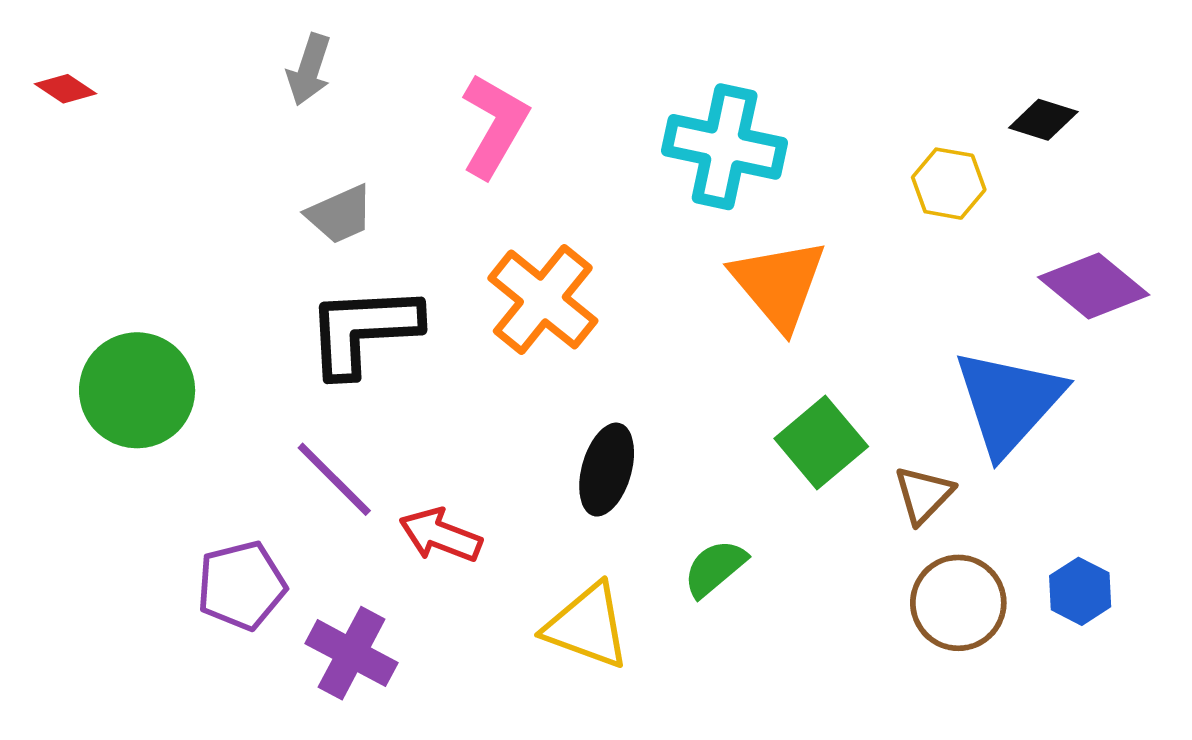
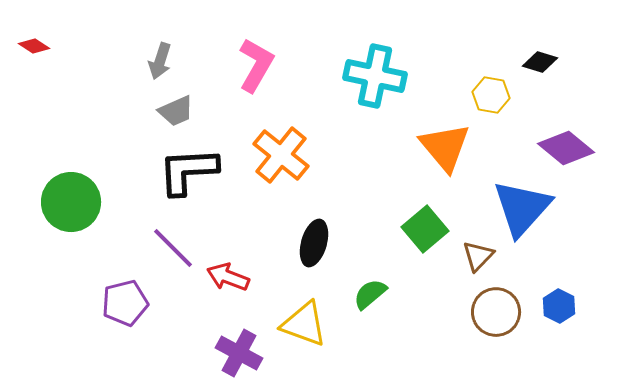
gray arrow: (309, 69) -> (160, 61), moved
orange triangle: (779, 284) -> (445, 147), moved
purple cross: (352, 653) -> (239, 353), moved

